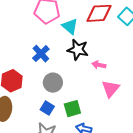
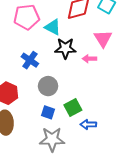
pink triangle: (111, 89) -> (103, 38), moved

